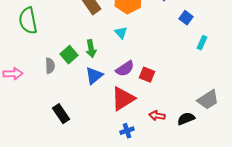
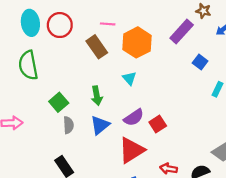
green square: (69, 55) -> (59, 102), moved
gray semicircle: (50, 66) -> (68, 125), moved
red square: (147, 75) -> (158, 124), turned 35

